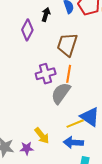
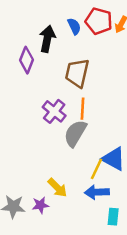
black arrow: (46, 14) -> (47, 39), size x1.5
purple cross: (46, 74) -> (54, 111), turned -30
yellow line: (75, 124) -> (97, 169), turned -36

